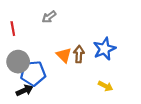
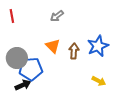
gray arrow: (49, 17) -> (57, 16), moved
red line: (13, 29) -> (12, 16), moved
orange triangle: (64, 55) -> (53, 46), moved

